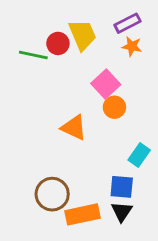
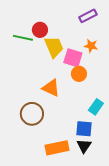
yellow trapezoid: (83, 35) -> (54, 47), moved
orange star: (132, 46) -> (91, 46), moved
pink square: (106, 84) -> (73, 58), turned -30
brown circle: (52, 194) -> (32, 114), moved

